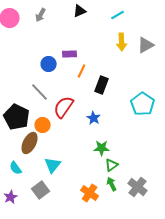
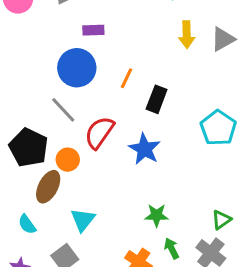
purple rectangle: (70, 54) -> (93, 30), moved
blue circle: (49, 64) -> (77, 68), size x1.6
blue star: (94, 118) -> (145, 149), size x1.5
green star: (102, 148) -> (157, 215), moved
green triangle: (112, 165) -> (221, 220), moved

